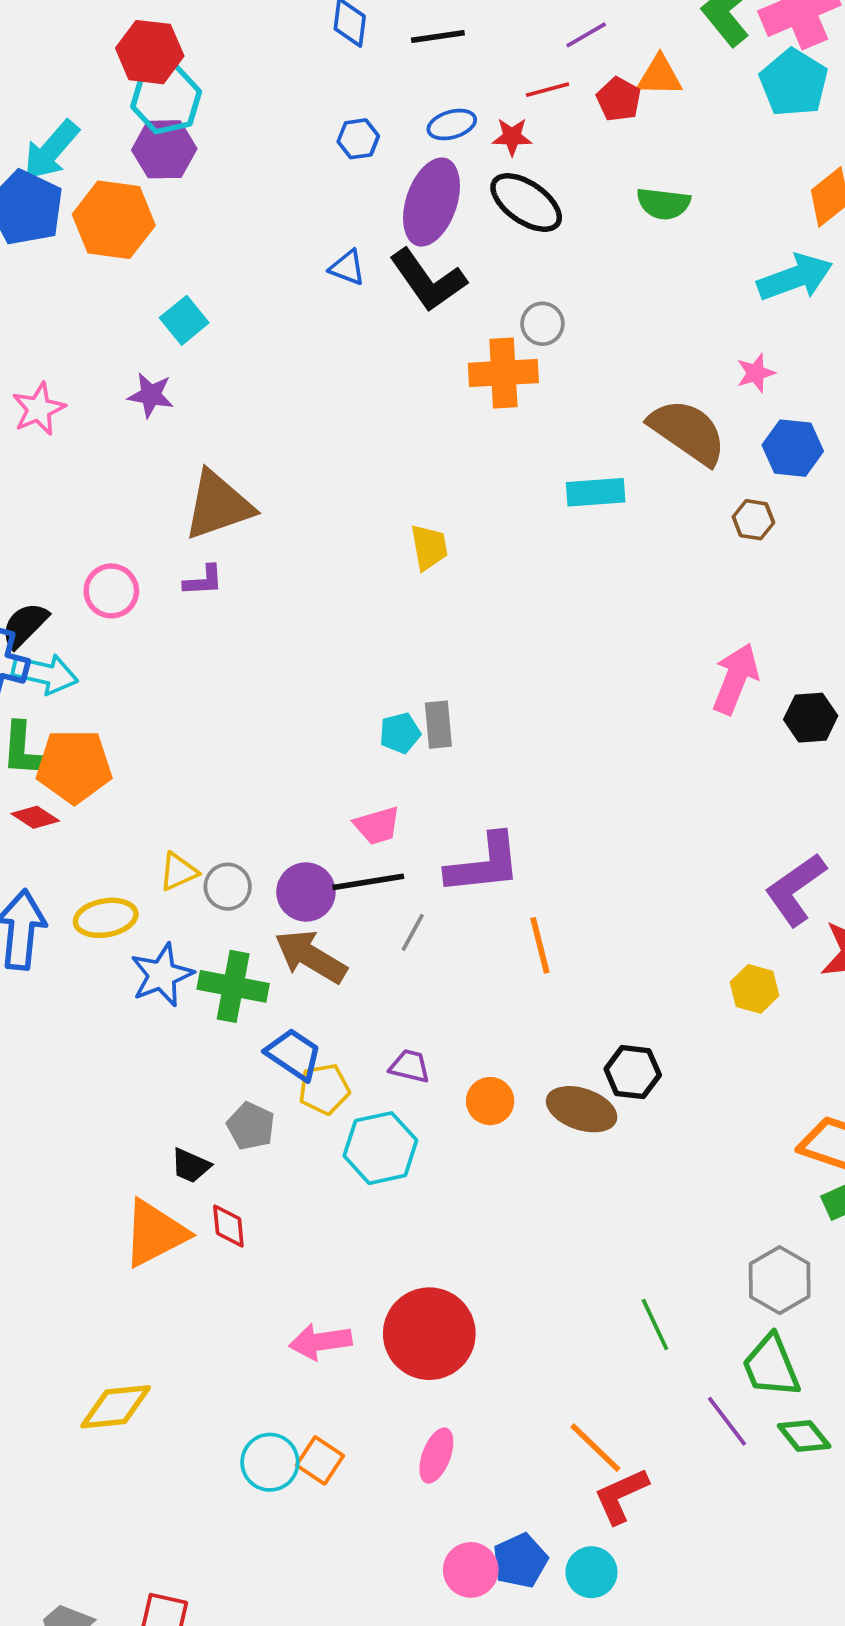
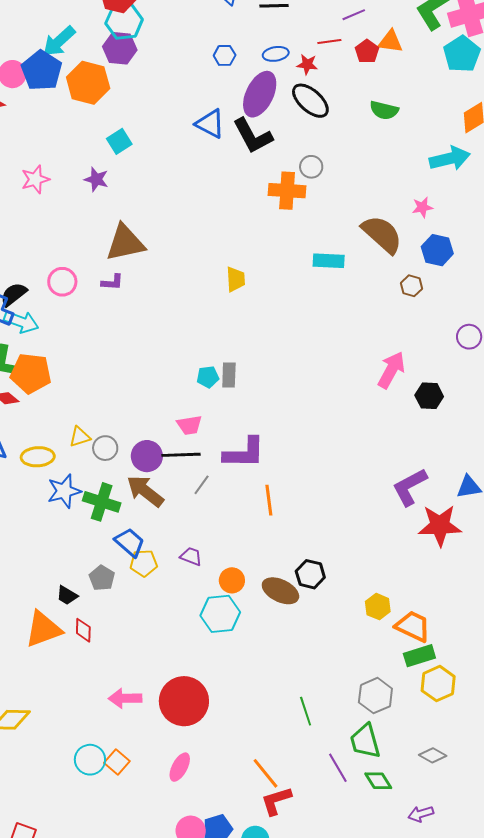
blue triangle: (347, 268) -> (210, 124), size x1.5
yellow hexagon: (755, 989) -> (378, 607), moved
cyan hexagon: (380, 1148) -> (220, 614), moved

